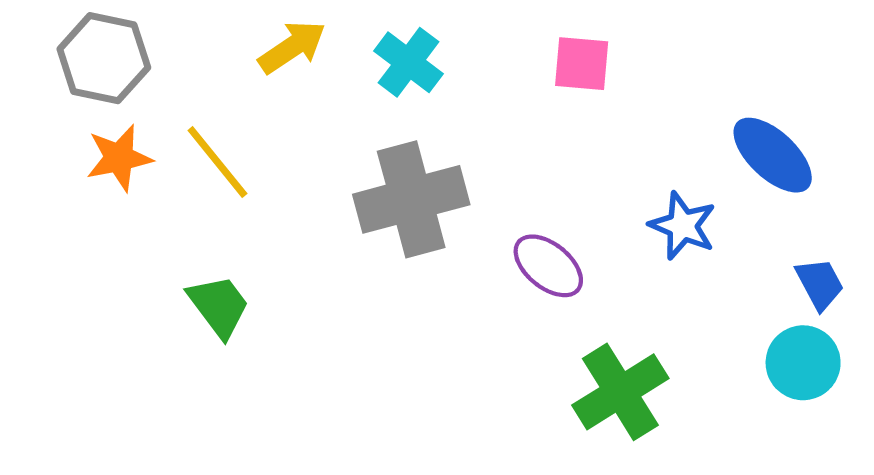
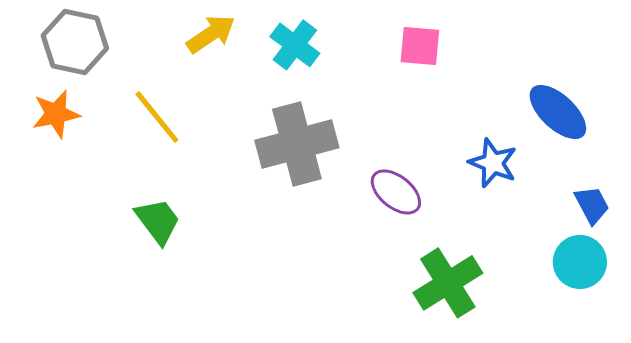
orange star: (119, 158) -> (56, 114), moved

